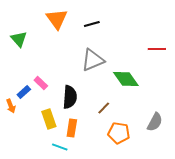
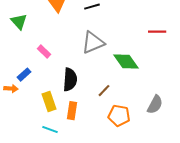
pink rectangle: (41, 83) -> (44, 52), moved
orange arrow: (11, 106) -> (11, 89), turned -64
cyan line: (60, 147) -> (50, 130), moved

